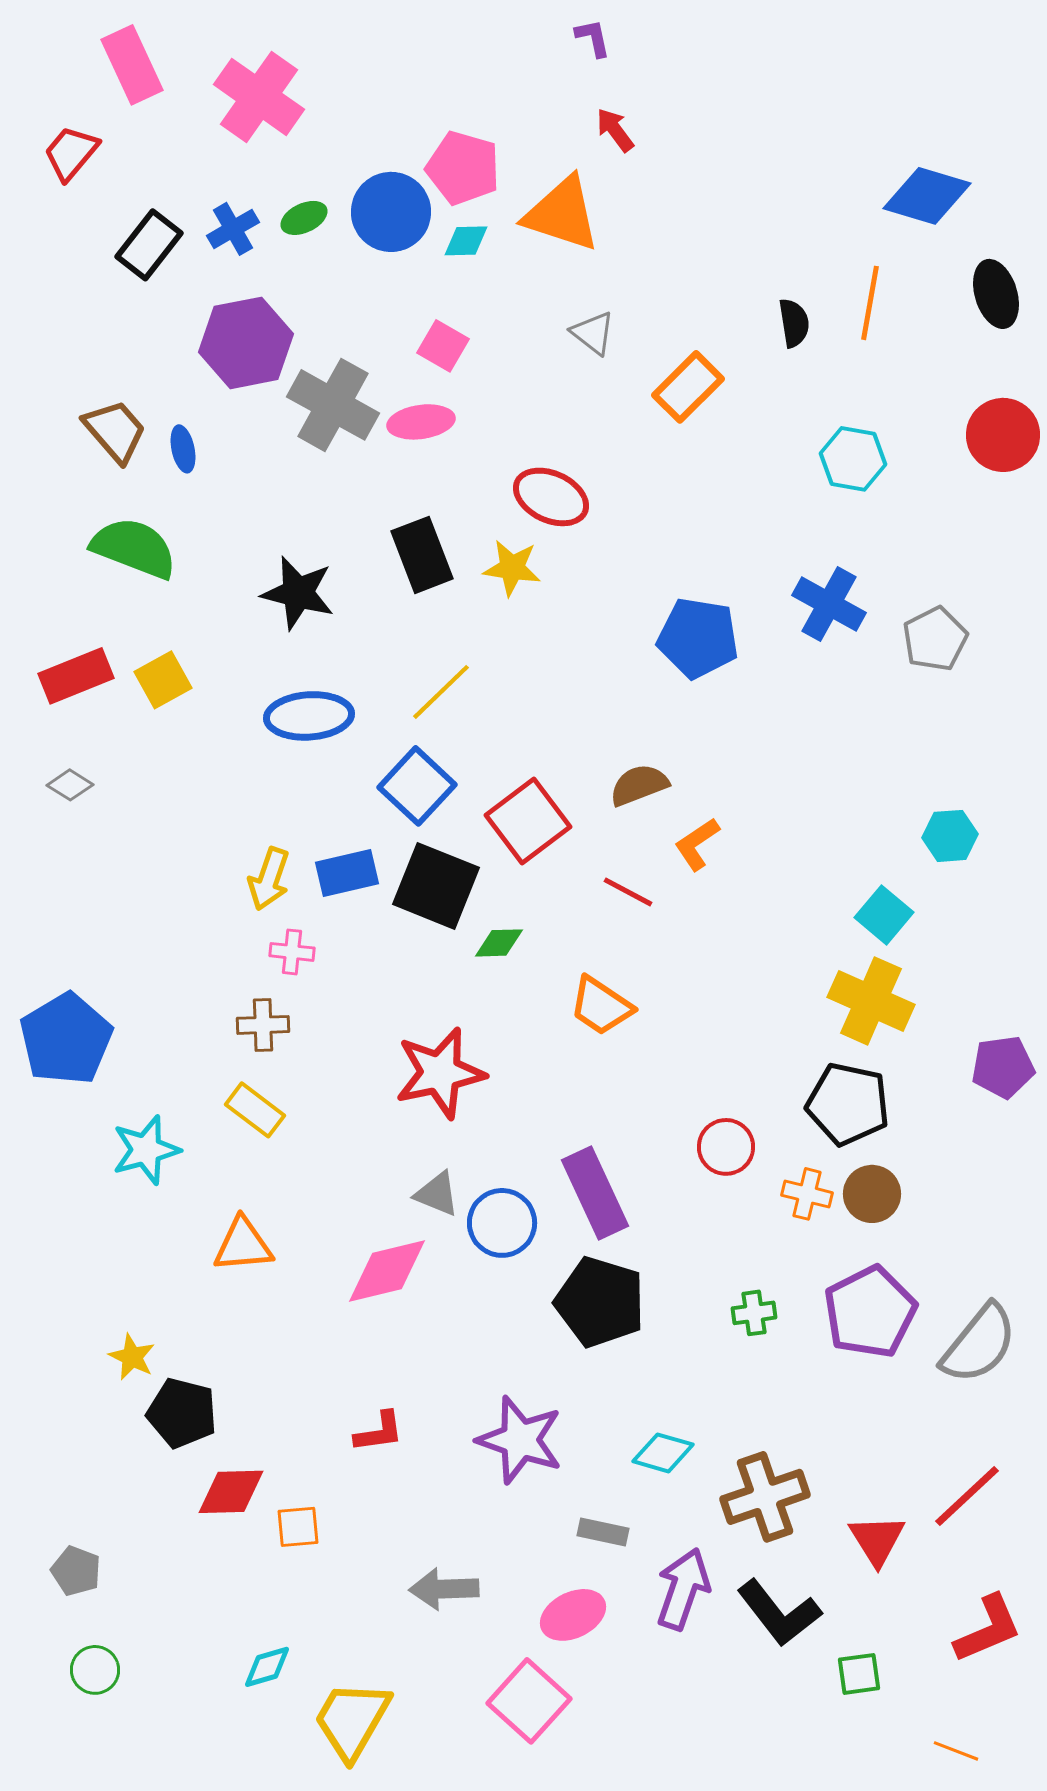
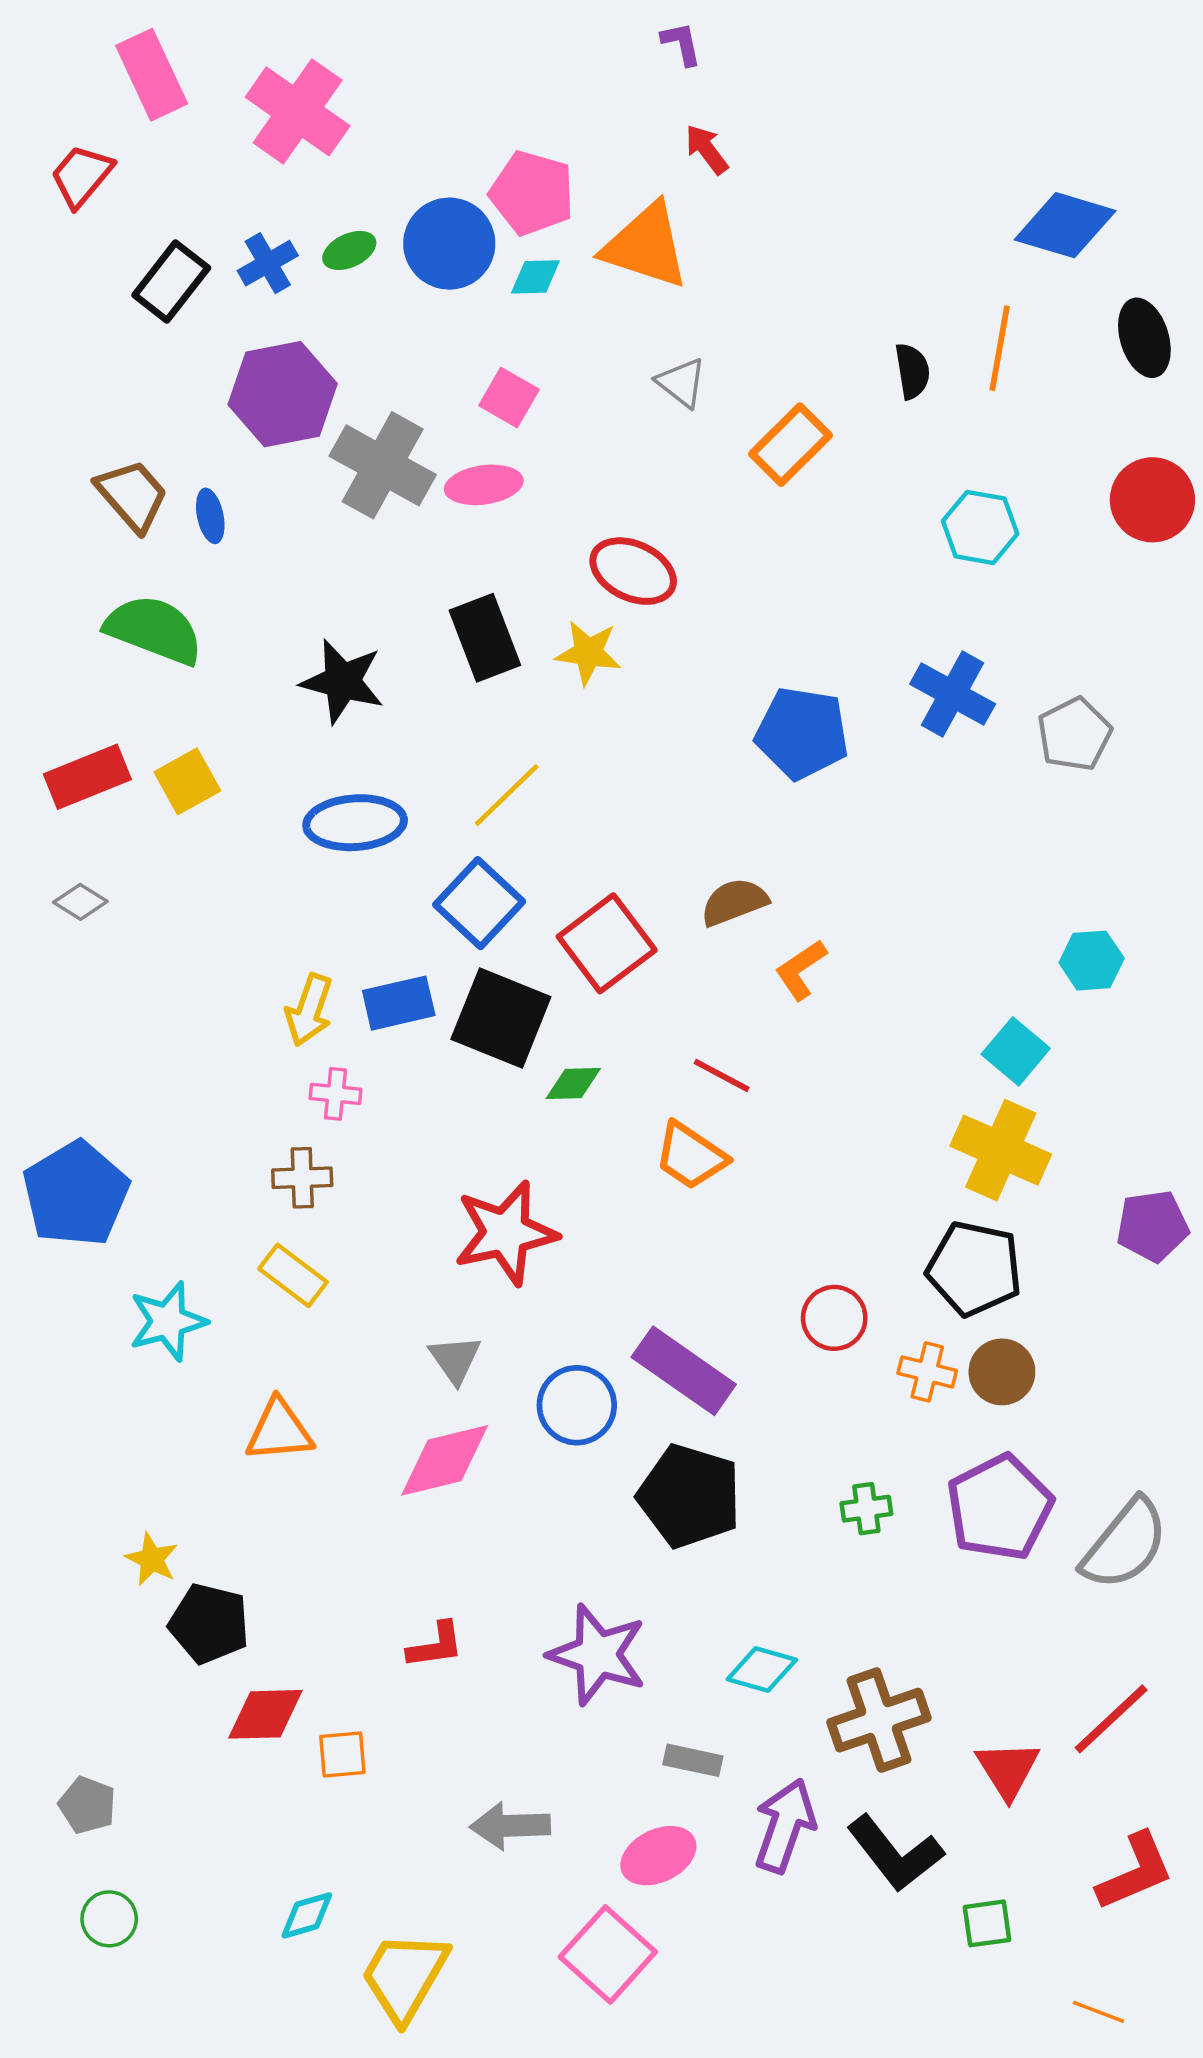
red line: (628, 892) -> (722, 1075), moved
purple rectangle: (595, 1193) -> (684, 1371), turned -30
gray triangle: (437, 1194) -> (455, 1359), moved, turned 33

